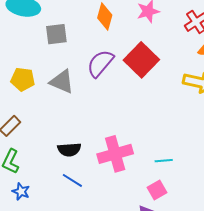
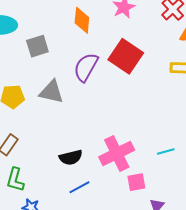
blue line: (72, 180) -> (79, 187), turned -50
pink square: (157, 190) -> (136, 182), moved, turned 30

